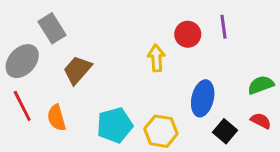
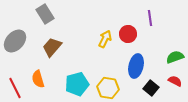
gray rectangle: (52, 28) -> (45, 14), moved
red circle: (188, 34) -> (128, 34), moved
yellow arrow: (156, 58) -> (105, 39), turned 30
red line: (22, 106) -> (15, 88), moved

